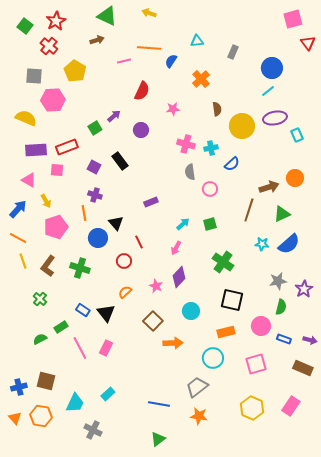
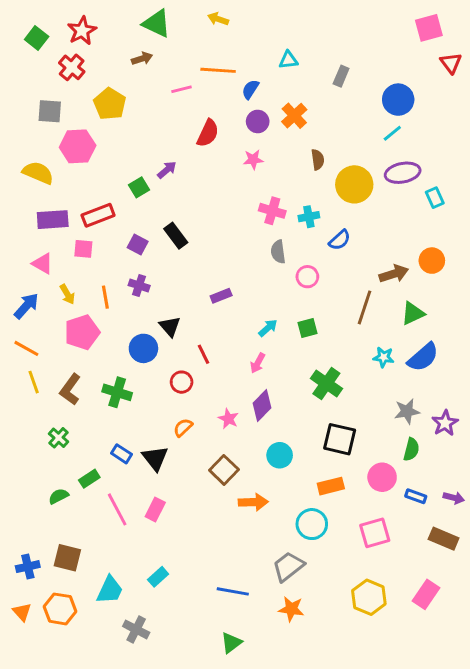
purple circle: (141, 130) -> (258, 122), moved
orange line: (84, 213) -> (105, 297), moved

